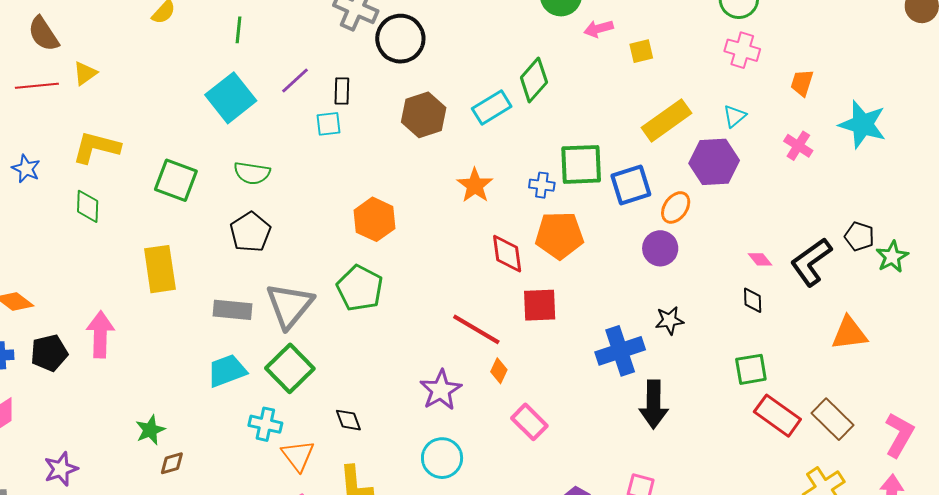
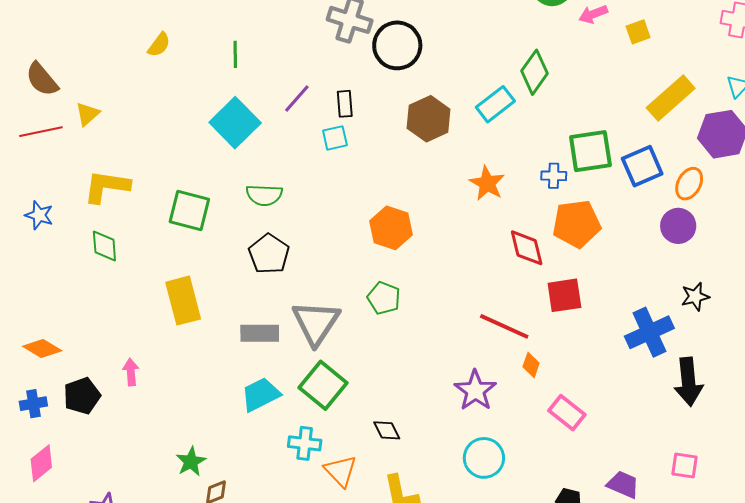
green pentagon: (360, 288) -> (384, 298), size x0.7
pink arrow: (100, 334) -> (131, 372), size x0.6

